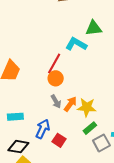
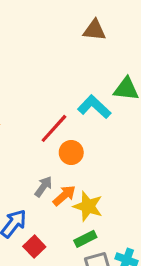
orange circle: (56, 78) -> (71, 153), moved
gray arrow: (56, 101) -> (43, 187), turned -128

